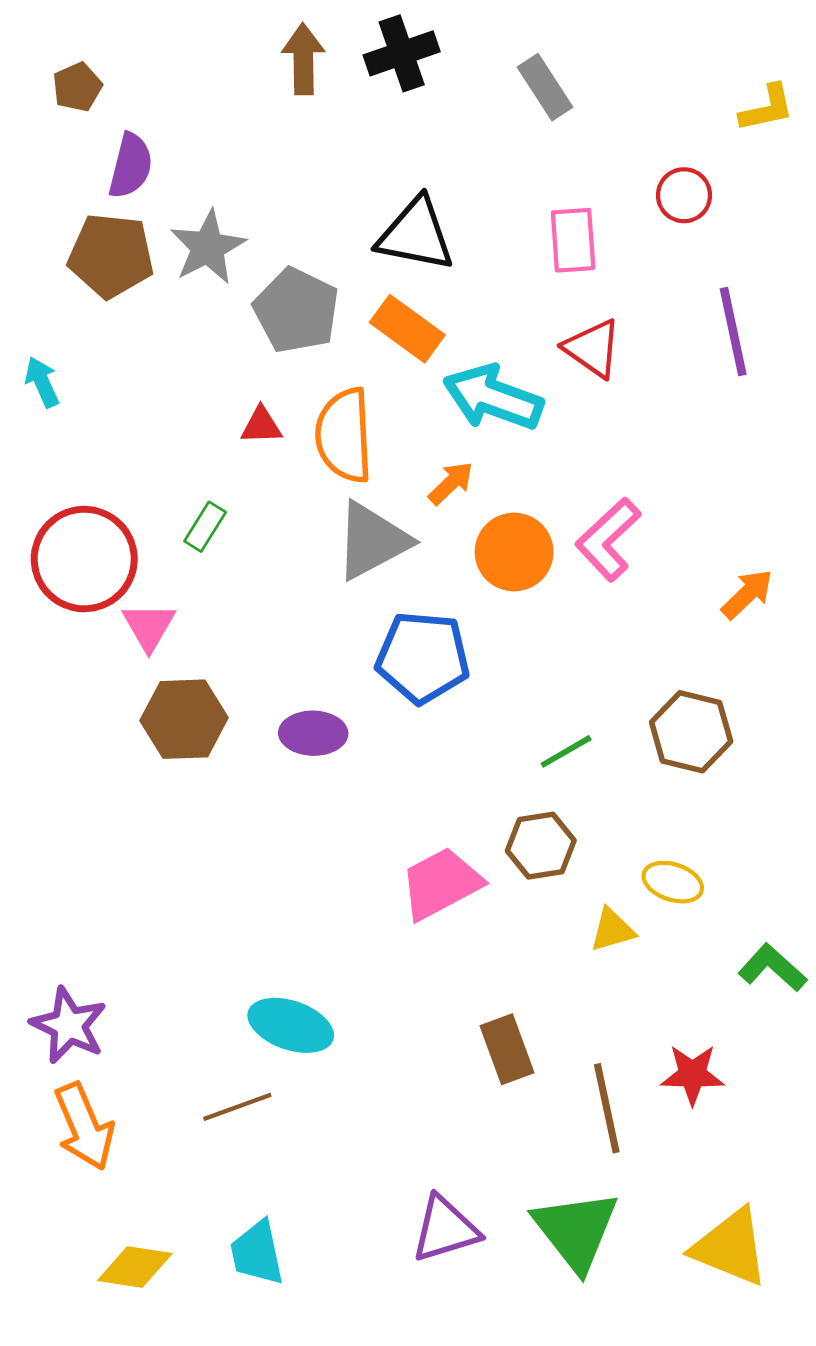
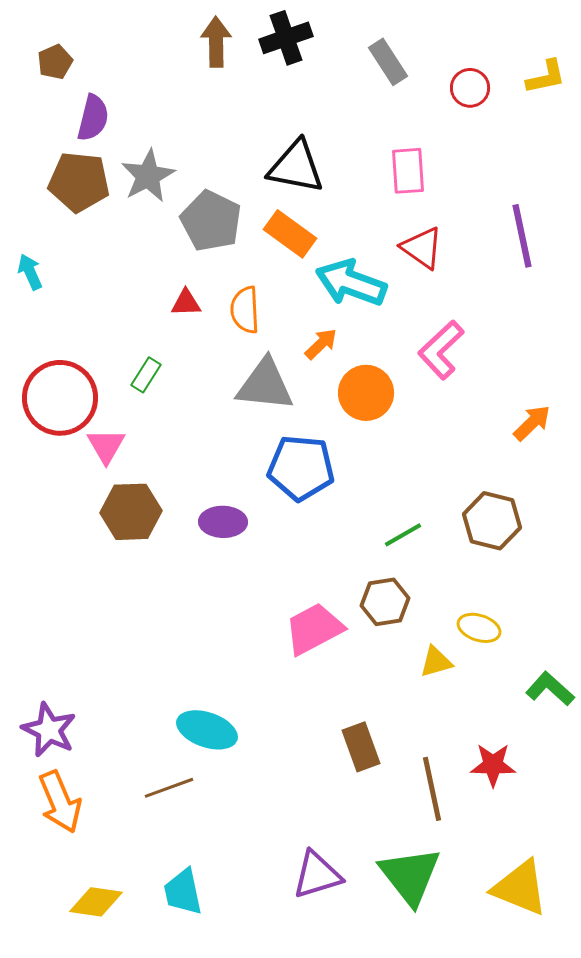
red circle: (684, 195) -> (470, 88), moved
orange semicircle: (344, 435) -> (245, 310), size x0.7
pink L-shape: (608, 539) -> (441, 350), moved
gray triangle: (372, 541) -> (265, 385), turned 34

